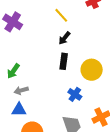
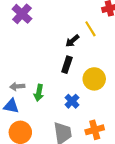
yellow line: (61, 15) -> (90, 29), moved
green arrow: (13, 71) -> (39, 93), moved, turned -35

